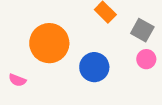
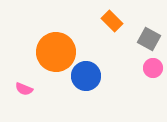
blue circle: (94, 67) -> (86, 76), moved

